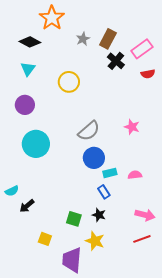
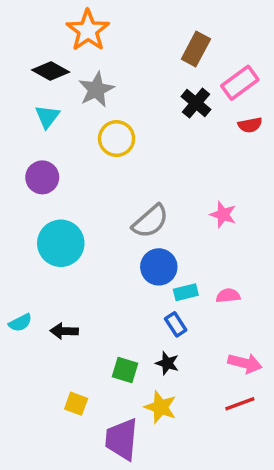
gray star: (83, 39) -> (96, 90), moved, size x1.5
brown rectangle: (108, 39) -> (196, 49), moved
black arrow: (27, 206) -> (64, 331), moved, turned 42

